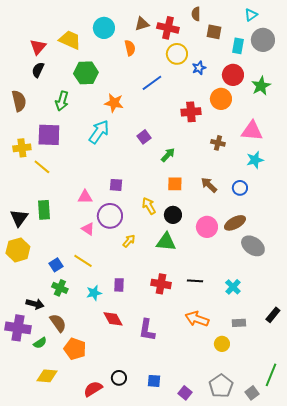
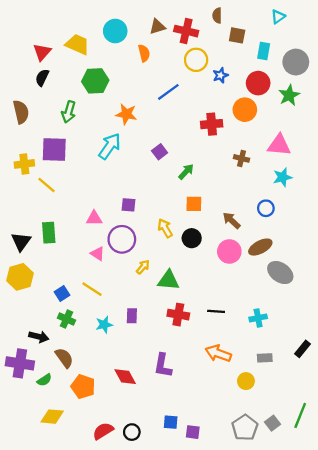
gray circle: (263, 40) -> (296, 62), moved
brown arrow: (209, 185) -> (232, 220), moved
green triangle: (166, 242) -> (168, 280), moved
cyan cross: (233, 287) -> (258, 318), turned 35
red diamond: (113, 319) -> (125, 377), moved
black circle: (119, 378) -> (132, 432), moved
purple square: (185, 393) -> (193, 432), moved, turned -32
gray square: (252, 393) -> (273, 423), moved

